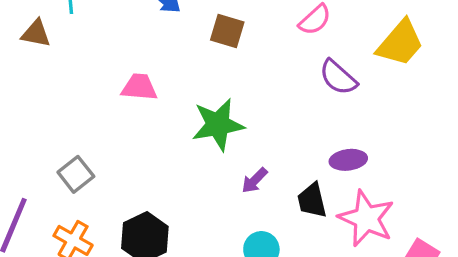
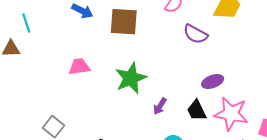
brown square: (227, 31) -> (124, 22), size x1.4

